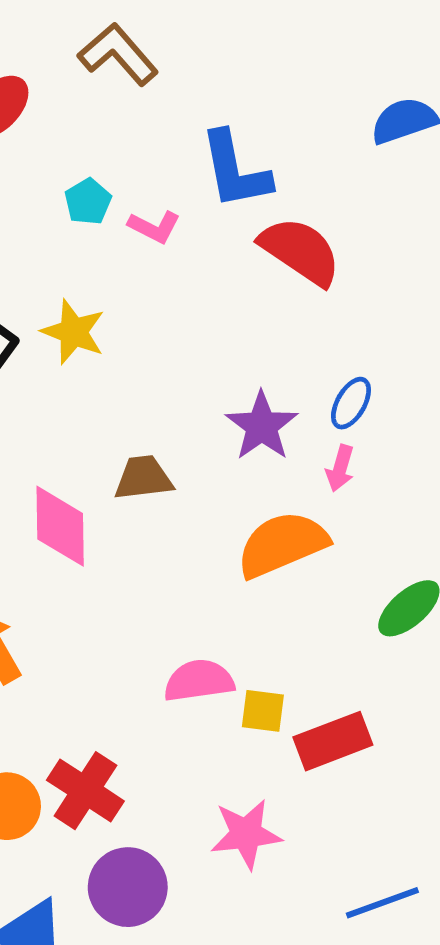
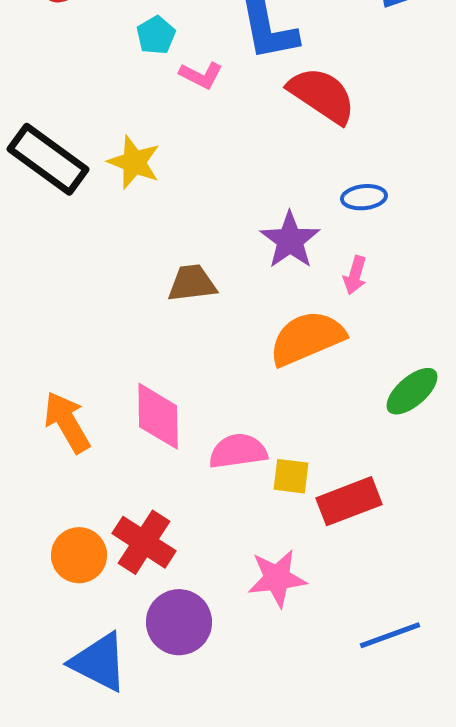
cyan pentagon: (88, 202) -> (156, 35), moved
blue ellipse: (351, 403) -> (364, 197), moved, turned 54
pink diamond: (60, 526) -> (158, 416), moved

